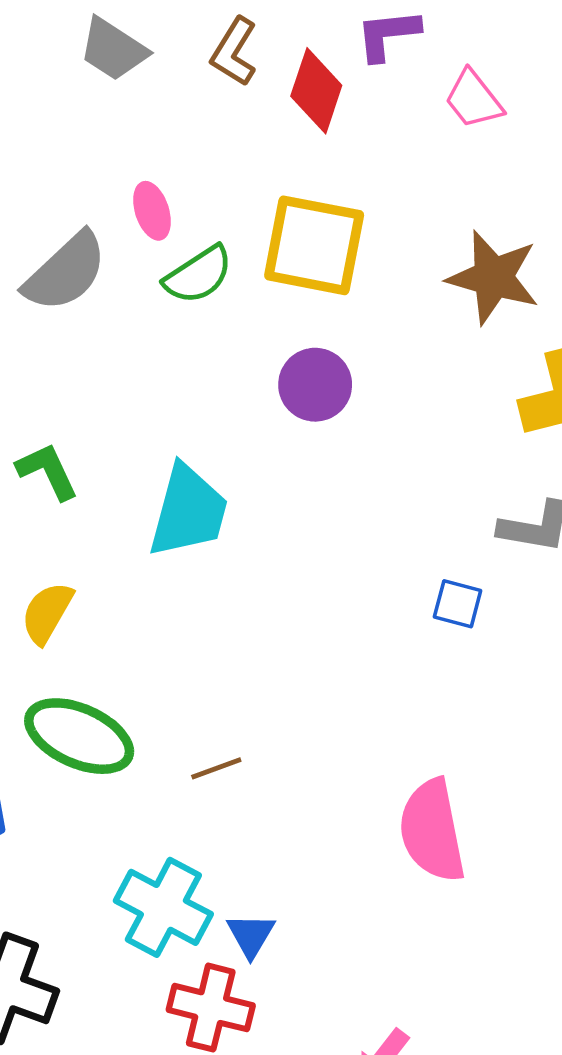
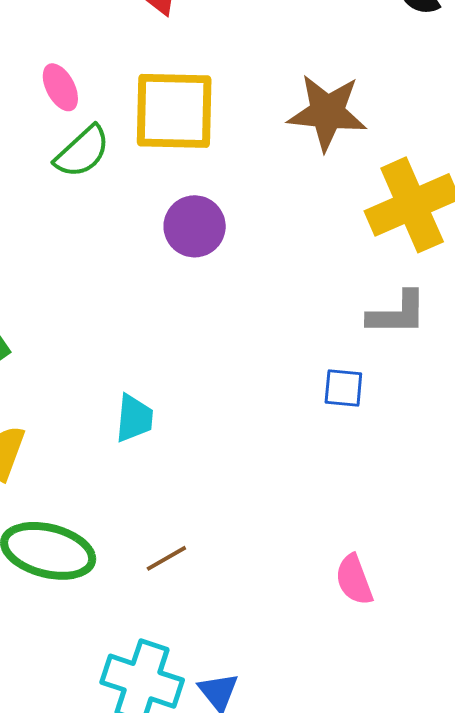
pink ellipse: (152, 211) -> (60, 87), moved
cyan trapezoid: (188, 511) -> (134, 418), moved, size x0.6
pink semicircle: (432, 831) -> (354, 580), size x0.6

